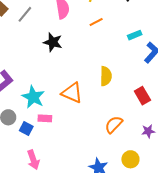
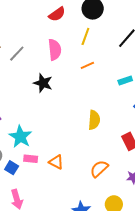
orange triangle: (72, 93) -> (56, 162), moved, size x0.7

